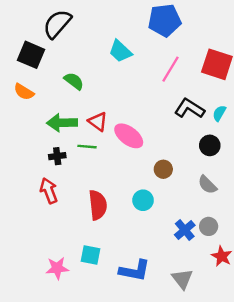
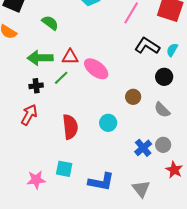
red triangle: (98, 122) -> (70, 57), turned -36
green line: (87, 147) -> (61, 78), turned -49
brown circle: (163, 169) -> (133, 97), moved
red arrow: (49, 191) -> (29, 115), turned 50

